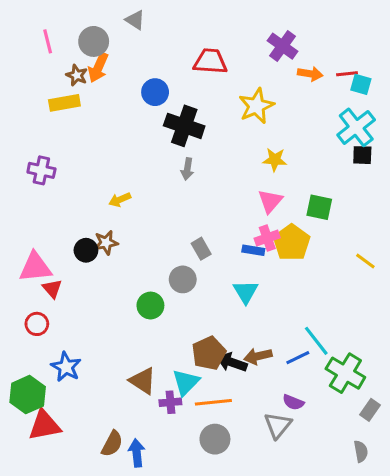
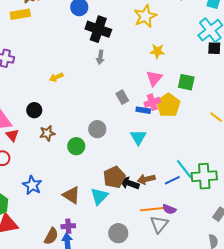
brown star: (106, 243) -> (47, 133), moved
gray rectangle: (201, 249) -> (122, 97), moved
blue star: (66, 367) -> (32, 185), moved
green cross: (345, 373) -> (204, 176), moved, turned -35
purple cross: (170, 402) -> (68, 226), moved
orange line: (213, 402) -> (152, 209), moved

